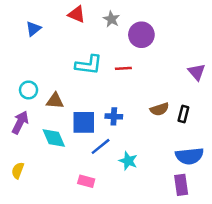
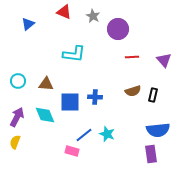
red line: (123, 68) -> (132, 57), moved
cyan circle: (29, 90) -> (18, 81), moved
purple arrow: (20, 122) -> (17, 117), moved
blue line: (101, 146) -> (84, 135), moved

